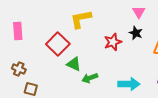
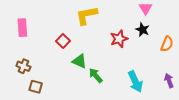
red square: (58, 44) -> (63, 41), size x0.6
green arrow: (90, 78) -> (96, 75), turned 70
cyan arrow: (129, 84) -> (135, 82), turned 65

